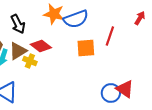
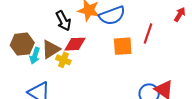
black arrow: (18, 24) -> (63, 21), moved
red diamond: (41, 46) -> (75, 44), turned -40

